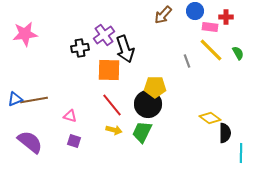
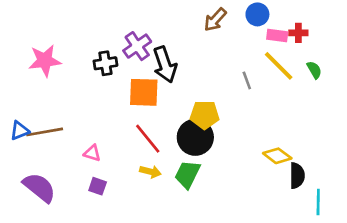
red cross: (226, 17) -> (298, 33), moved
pink star: (25, 34) -> (45, 61), moved

